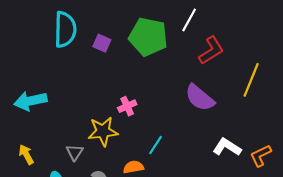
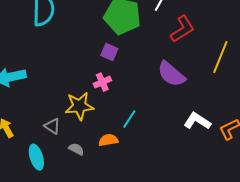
purple square: (102, 43) -> (109, 52), moved
gray triangle: (75, 152) -> (52, 126), turned -30

